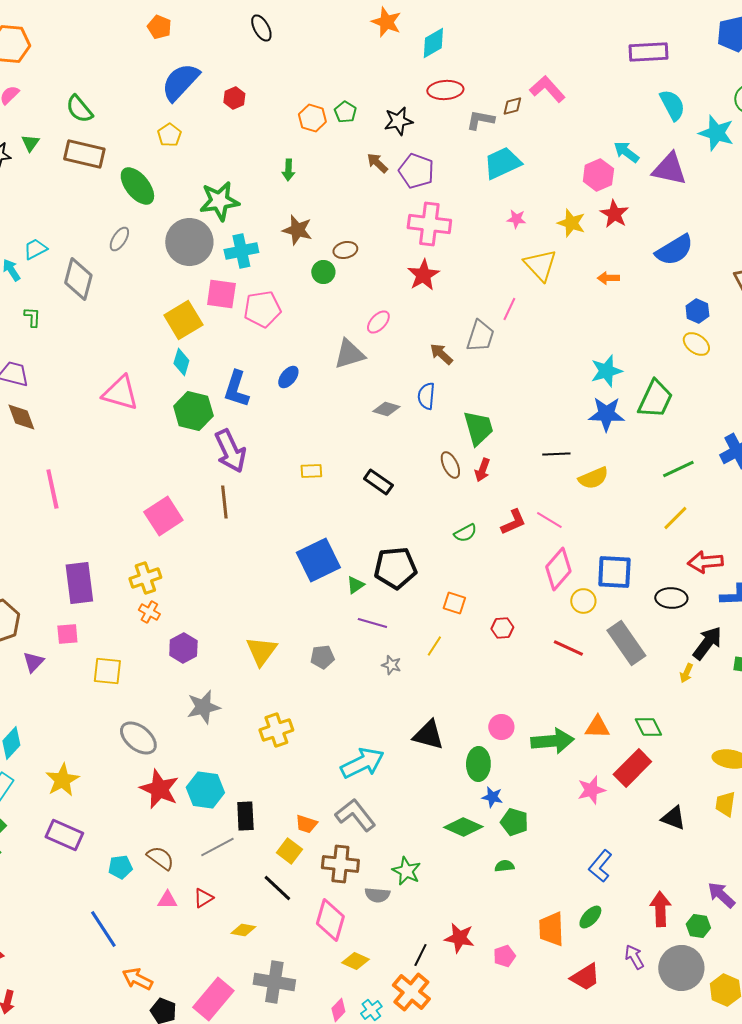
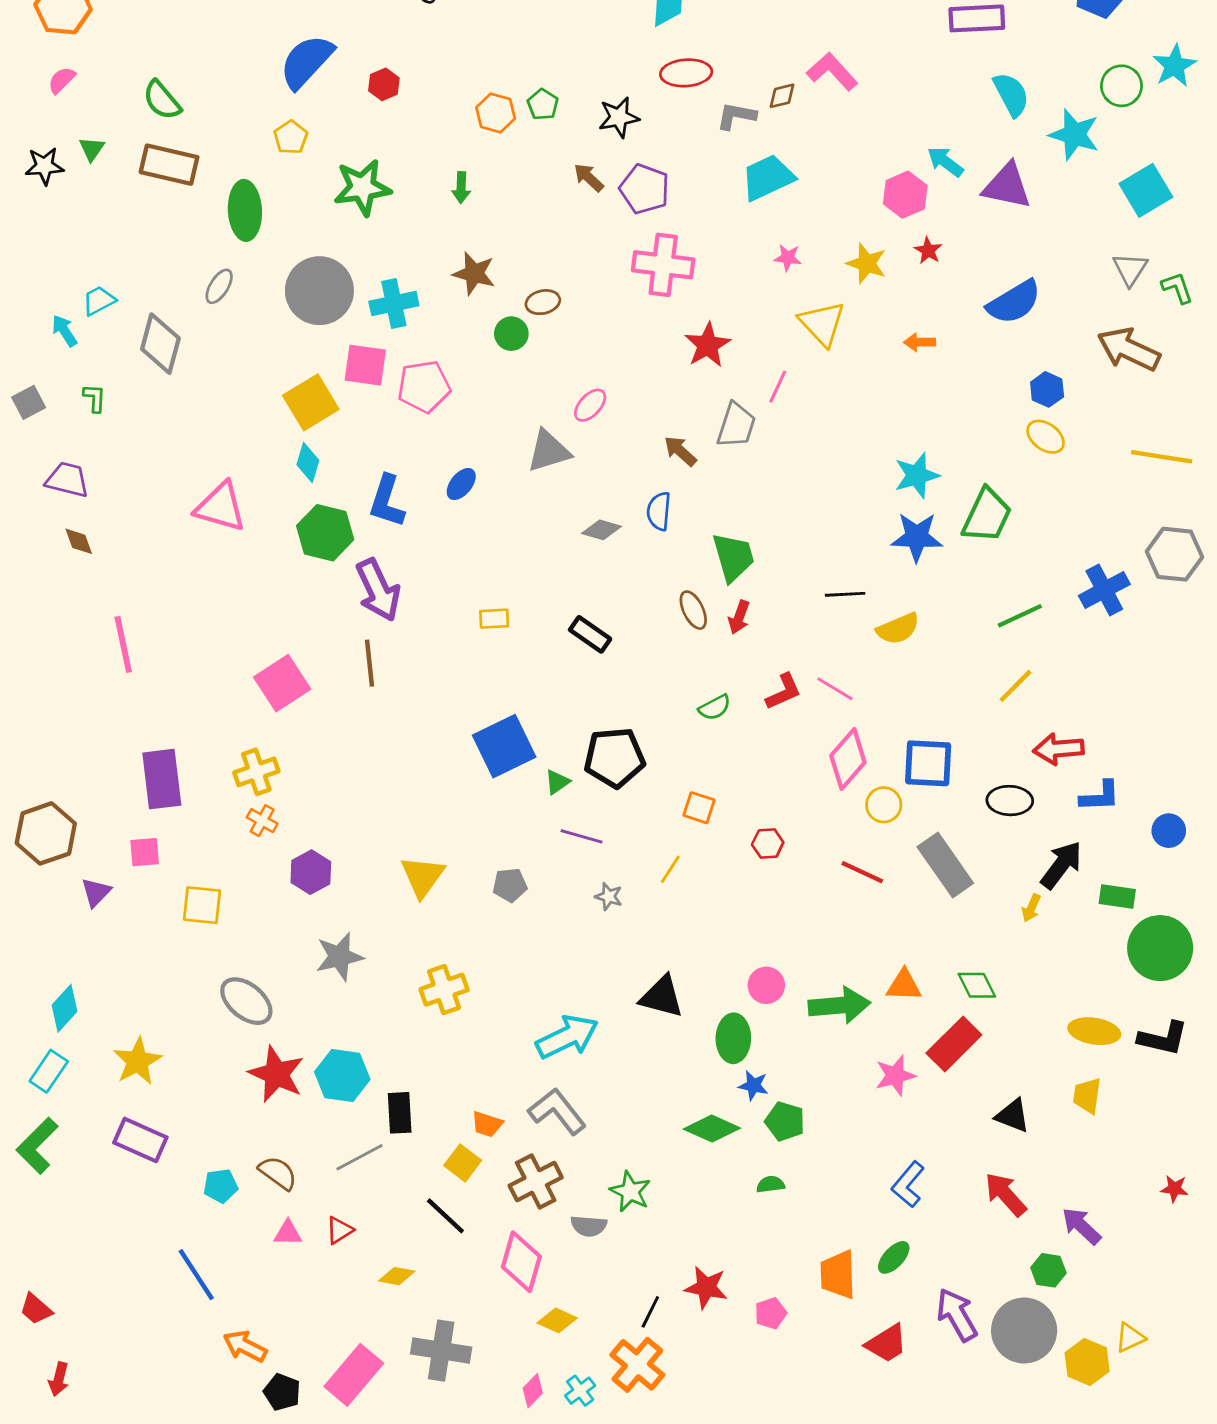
green ellipse: (137, 186) -> (245, 210), turned 36
green star: (219, 201) -> (362, 188), moved
red star: (614, 214) -> (928, 251), size x0.7
red star: (423, 275) -> (708, 345), moved
brown diamond: (21, 417) -> (79, 541), size x0.7
brown cross: (340, 864) -> (536, 1182), turned -33
red arrow: (660, 909) -> (1005, 1194), moved, turned -40
purple arrow: (634, 957) -> (957, 1315), size x1.5

